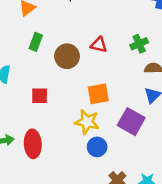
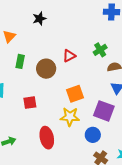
red triangle: (99, 45) -> (69, 56), turned -32
red ellipse: (33, 144) -> (47, 138), moved
blue circle: (97, 147) -> (93, 135), moved

